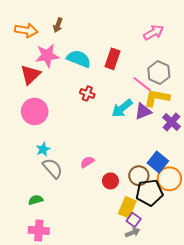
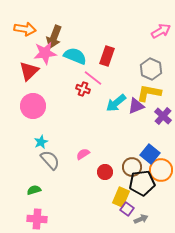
brown arrow: (58, 25) -> (54, 37), moved, size x1.6
pink arrow: (154, 32) -> (161, 31), moved
pink line: (142, 84) -> (93, 78), moved
gray arrow: (133, 233) -> (141, 219), moved

